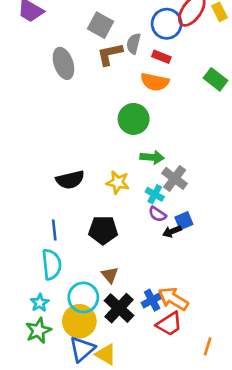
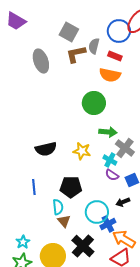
black arrow: (172, 231) -> (123, 202), moved
cyan semicircle: (52, 264) -> (58, 207), moved, size x0.7
brown triangle: (110, 275) -> (64, 221), moved
cyan circle: (83, 297) -> (97, 212), moved
blue cross: (152, 300) -> (108, 224), moved

